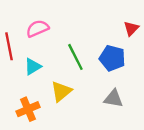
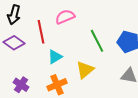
cyan triangle: (33, 66) -> (55, 57), moved

